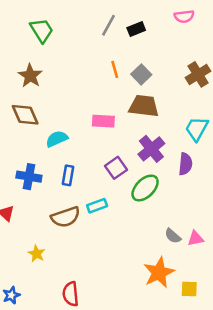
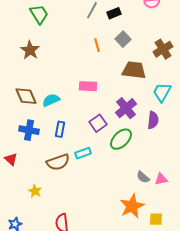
gray square: (141, 74) -> (123, 39), moved
brown trapezoid: (144, 106) -> (134, 70), moved
brown diamond: (25, 115) -> (26, 96), moved

